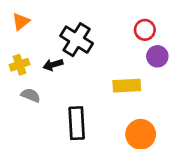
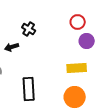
black cross: (77, 40) -> (29, 29), size x0.6
yellow rectangle: (127, 86) -> (77, 68), moved

